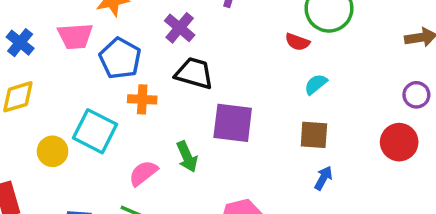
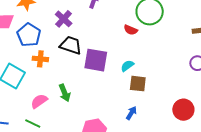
cyan semicircle: (316, 84) -> (127, 66), moved
purple square: (233, 123) -> (96, 60), moved
red circle: (399, 142) -> (183, 110), moved
blue arrow: (323, 178) -> (131, 113), moved

